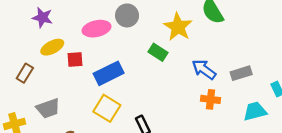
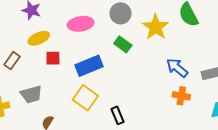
gray circle: (127, 15) -> (120, 13), moved
green rectangle: (158, 52) -> (123, 44), moved
red square: (75, 60) -> (53, 58), moved

